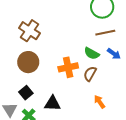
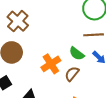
orange cross: (68, 67) -> (51, 64), turned -30

